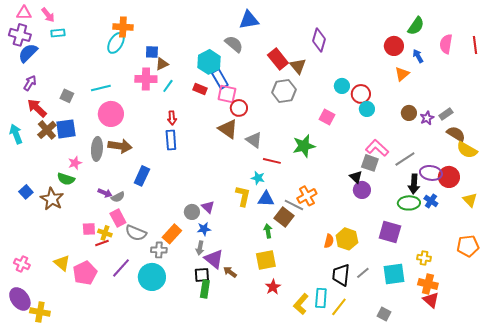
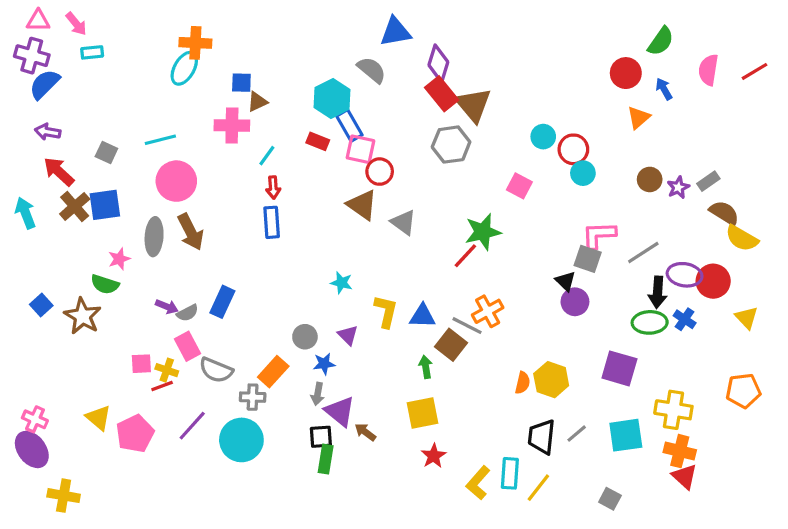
purple diamond: (319, 40) -> (438, 64), moved
red line: (475, 45) -> (754, 71), turned 66
brown triangle: (298, 66) -> (473, 105), size x1.4
purple arrow: (30, 83) -> (48, 132), turned -112
cyan line: (168, 86) -> (267, 156), moved
brown arrow: (120, 146) -> (191, 232), turned 55
pink L-shape: (377, 148) -> (599, 235), turned -45
red line: (272, 161) -> (465, 256), moved, turned -60
blue rectangle: (142, 176) -> (222, 302), moved
cyan star: (258, 178) -> (341, 283), moved
purple triangle: (208, 207) -> (348, 335), moved
yellow cross: (424, 258) -> (673, 410), size x1.6
purple ellipse: (20, 299) -> (32, 449), moved

